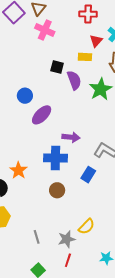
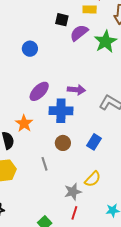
purple semicircle: (74, 80) -> (79, 33), turned -108
purple ellipse: (42, 115) -> (39, 91), moved
blue rectangle: (88, 175) -> (94, 142), moved
gray line: (37, 237) -> (45, 164), moved

